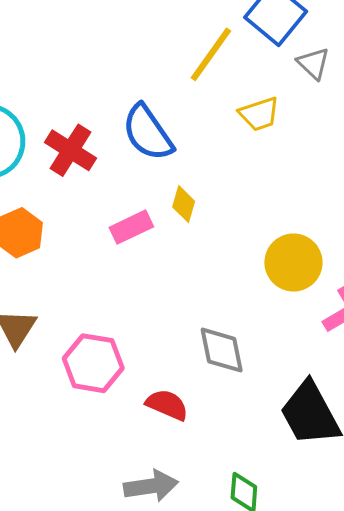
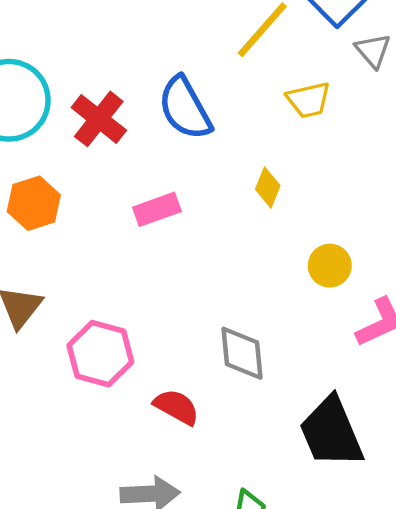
yellow diamond: (184, 204) -> (268, 187), moved
yellow circle: (293, 262) -> (330, 266), size x0.7

